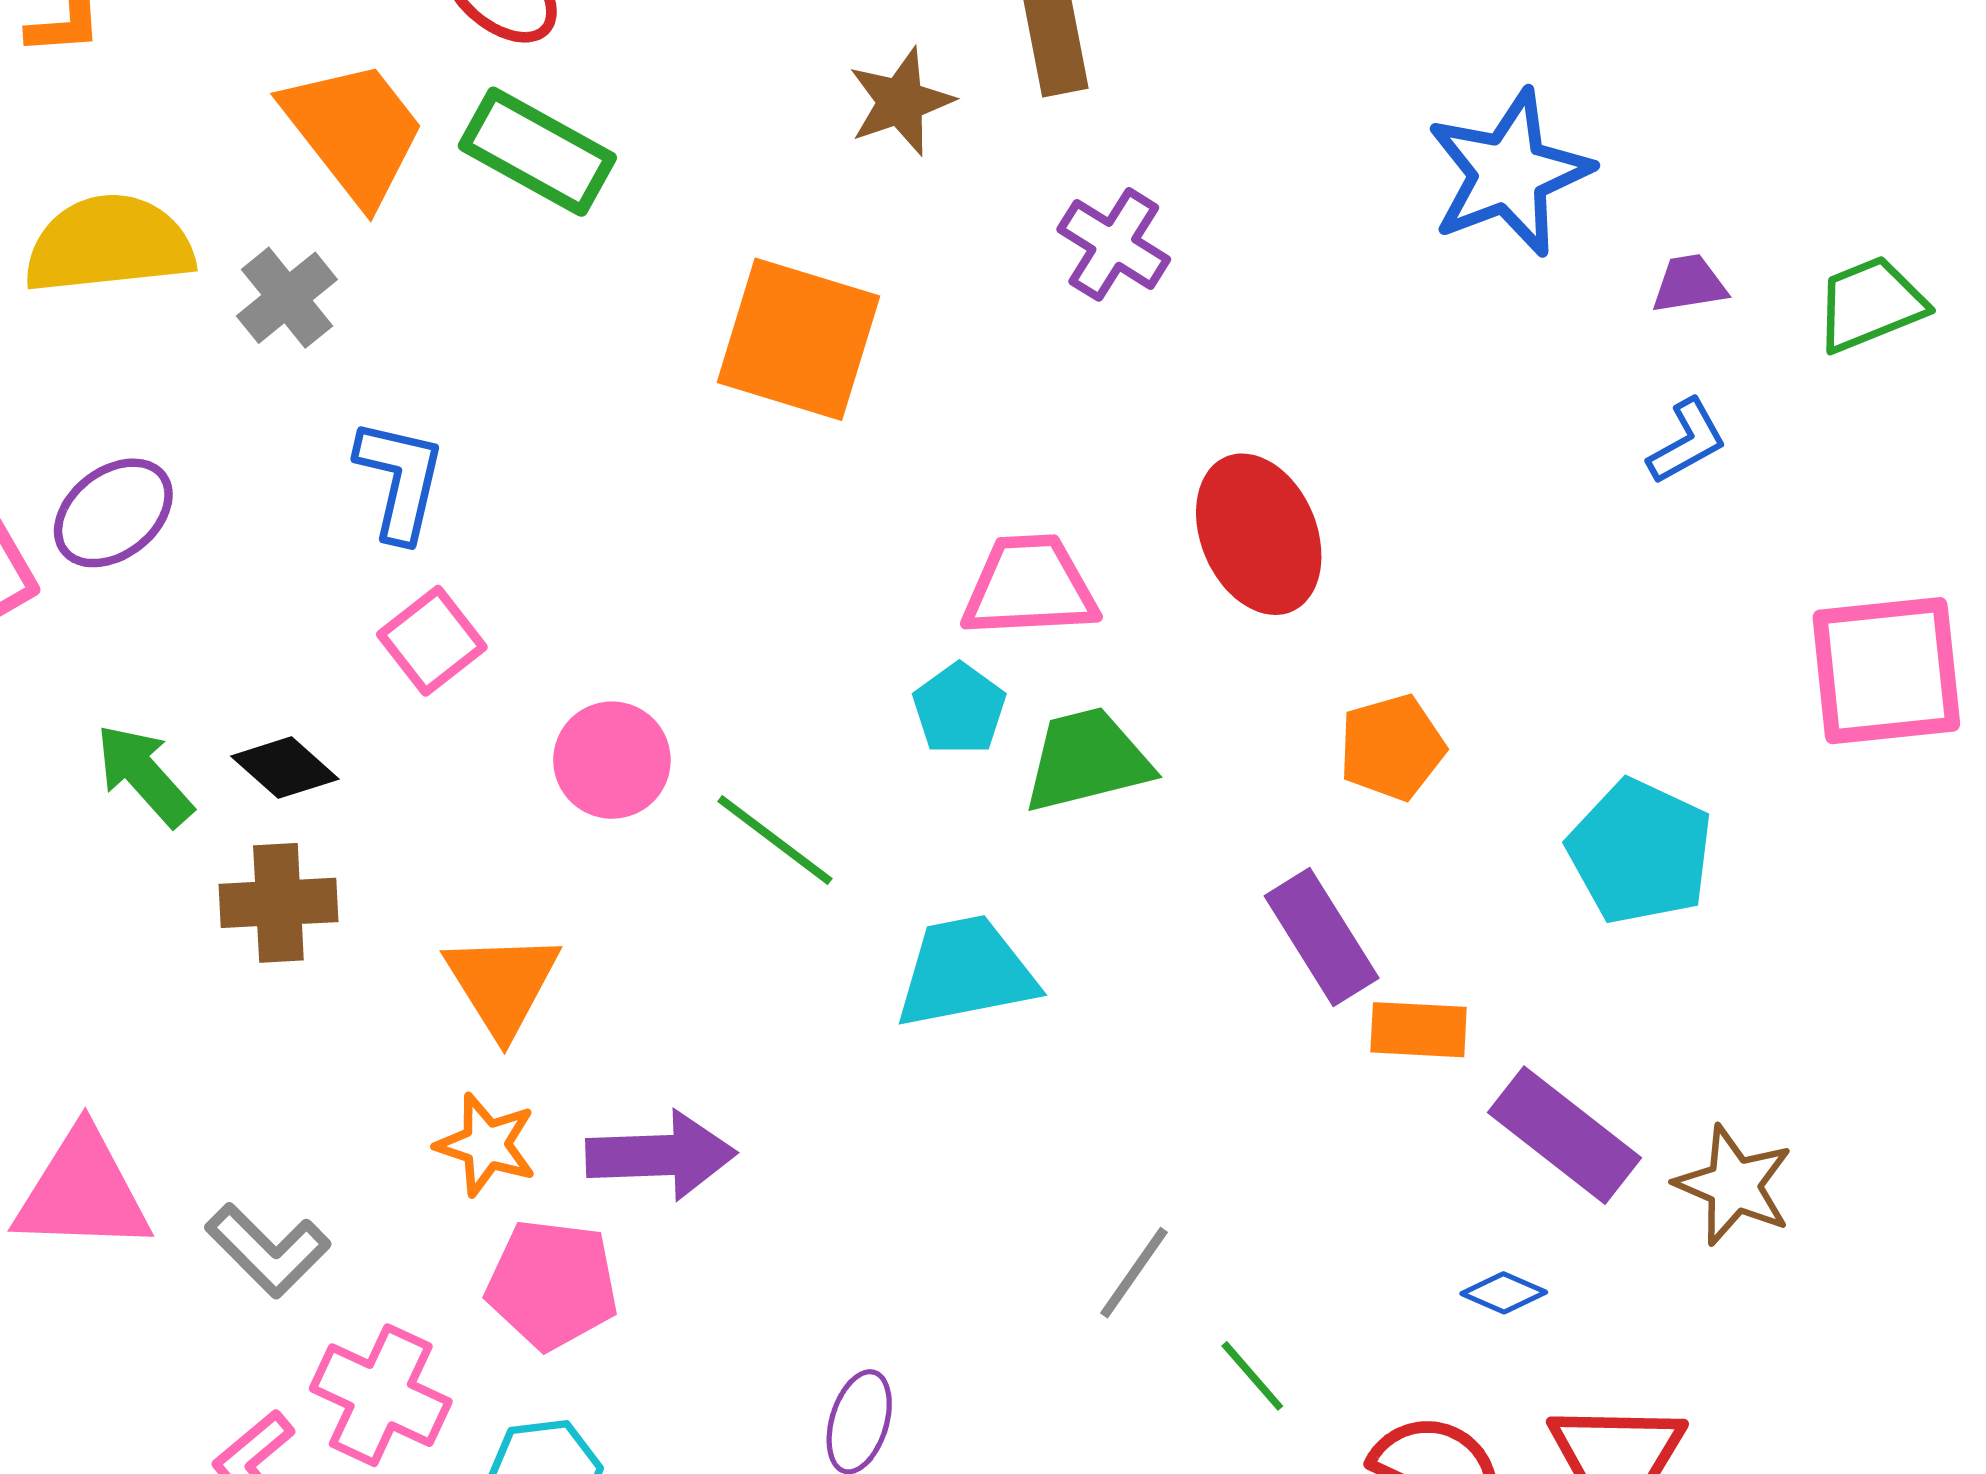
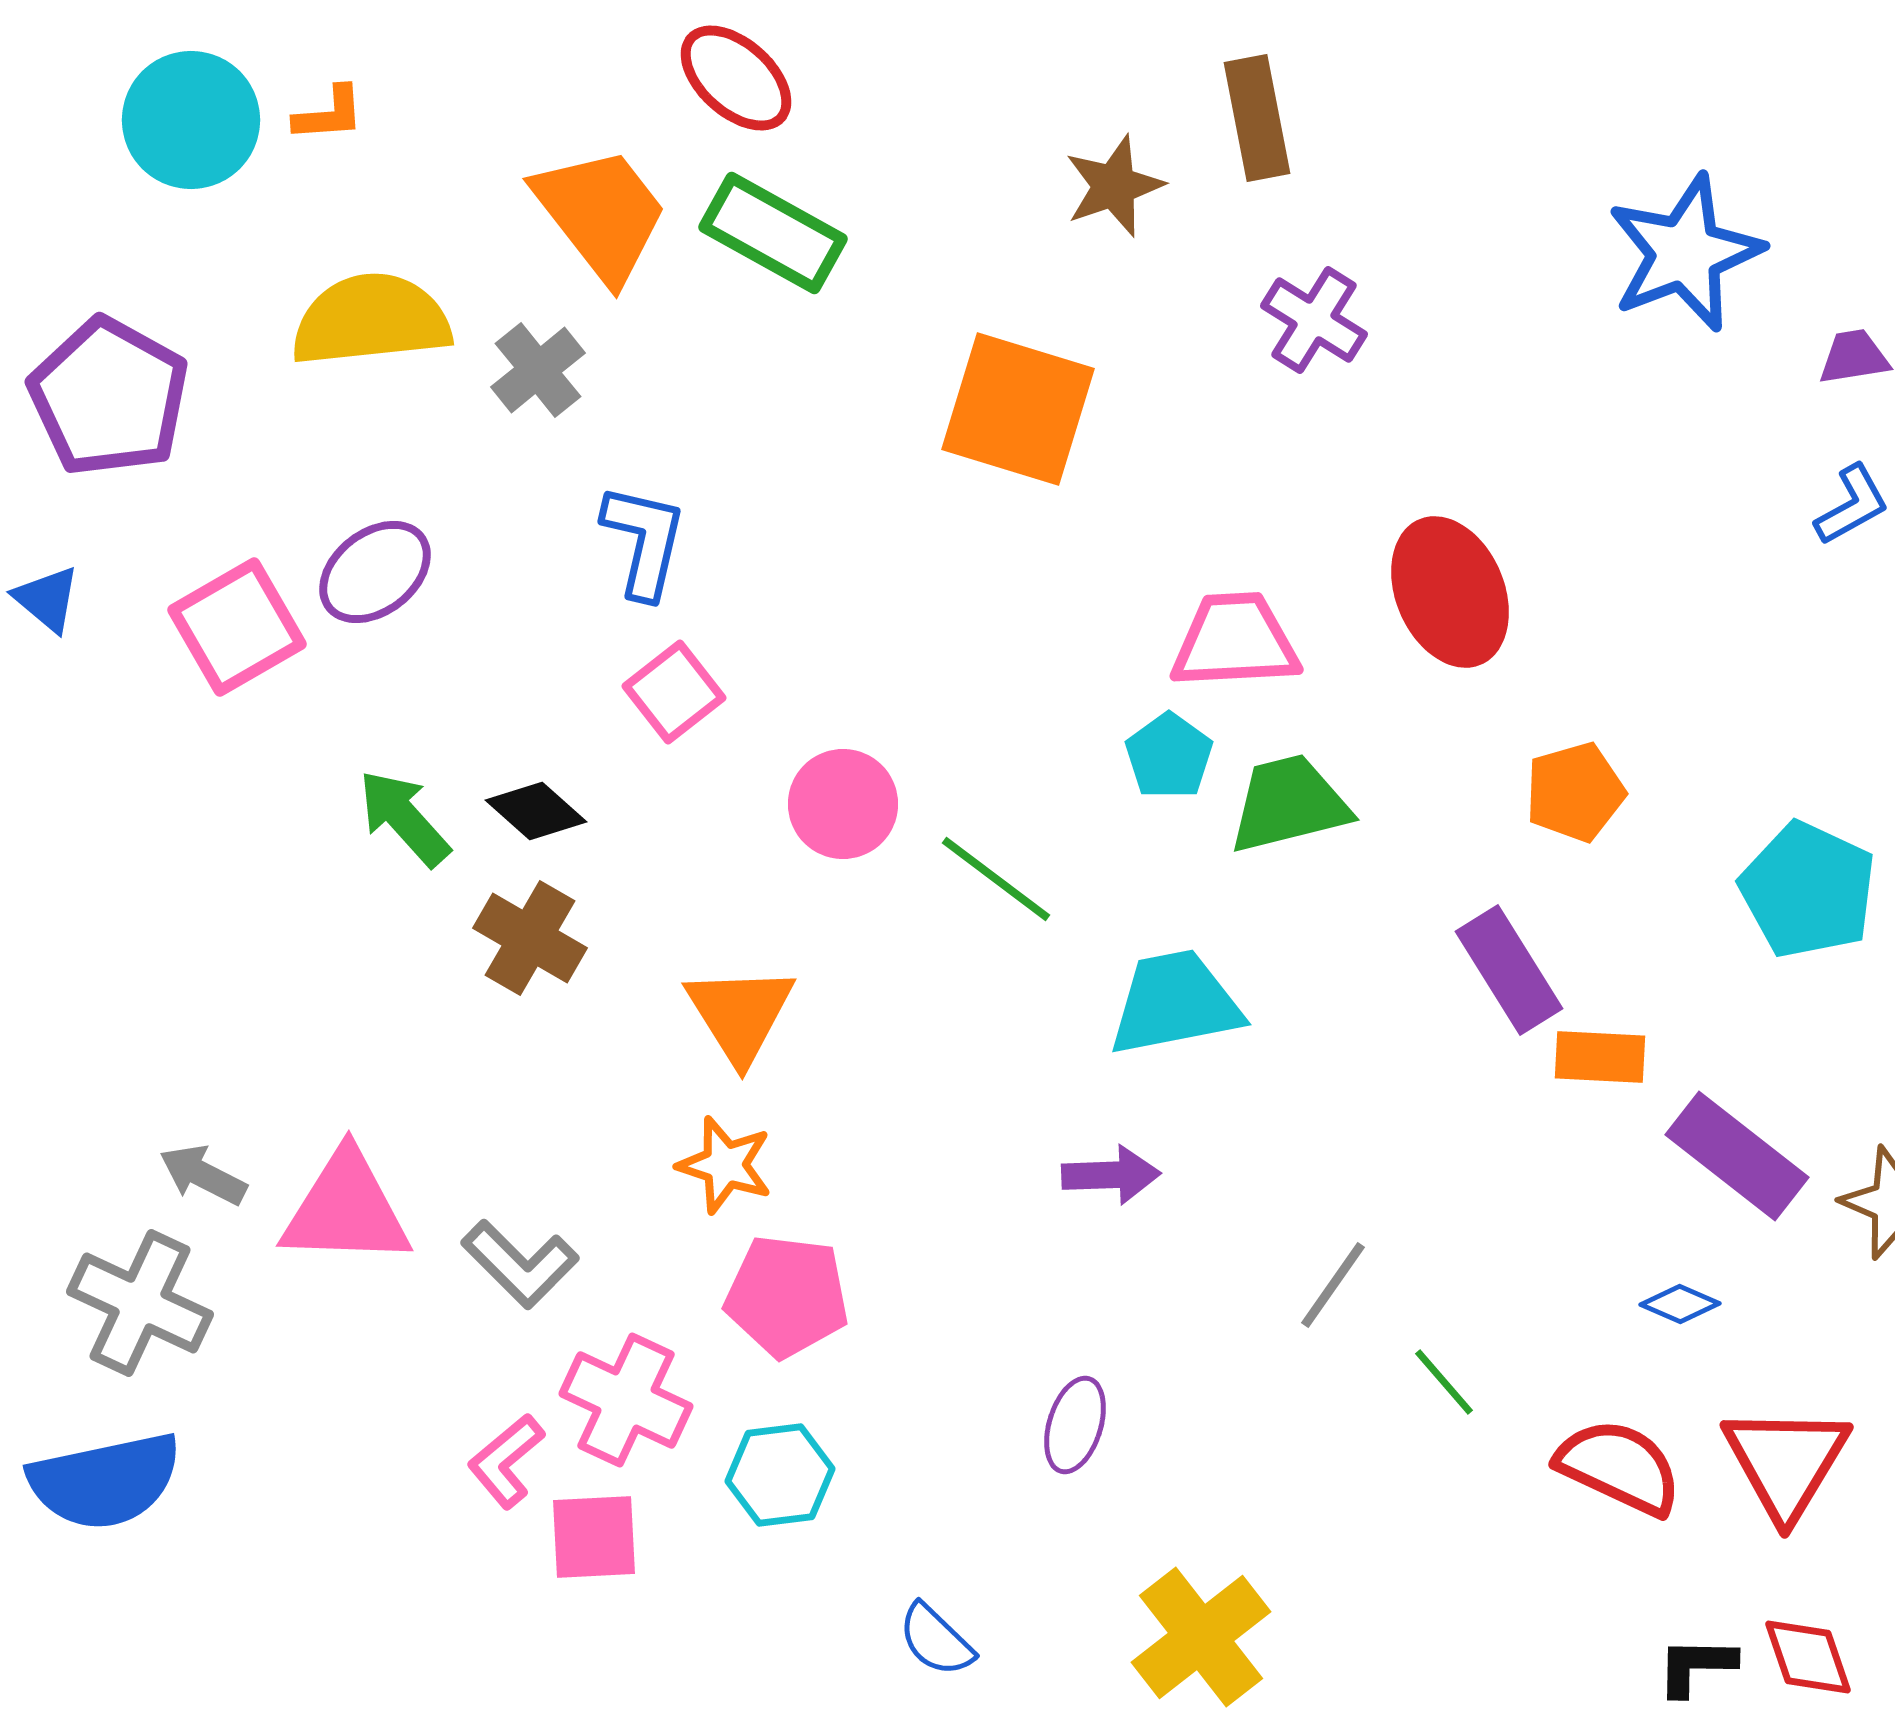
brown cross: (278, 903) -> (530, 938), turned 33
purple arrow: (661, 1155) -> (1111, 1175), moved, size x0.7

